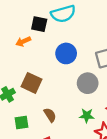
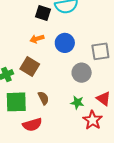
orange arrow: (23, 41) -> (37, 39), moved
green square: (21, 122) -> (16, 102), size x1.6

